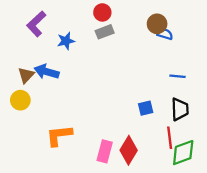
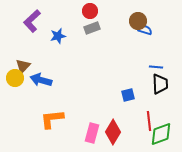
blue arrow: (47, 72) -> (41, 80), moved
yellow circle: (20, 100) -> (15, 78), moved
black trapezoid: (180, 109) -> (160, 84), moved

